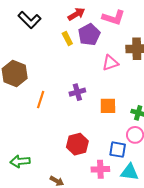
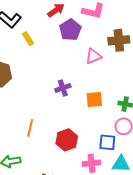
yellow rectangle: (67, 38) -> (28, 39), moved
orange line: (41, 100) -> (30, 128), moved

